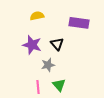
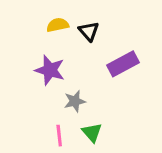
purple rectangle: (79, 23) -> (123, 64), moved, turned -36
black triangle: (57, 44) -> (89, 31), moved

